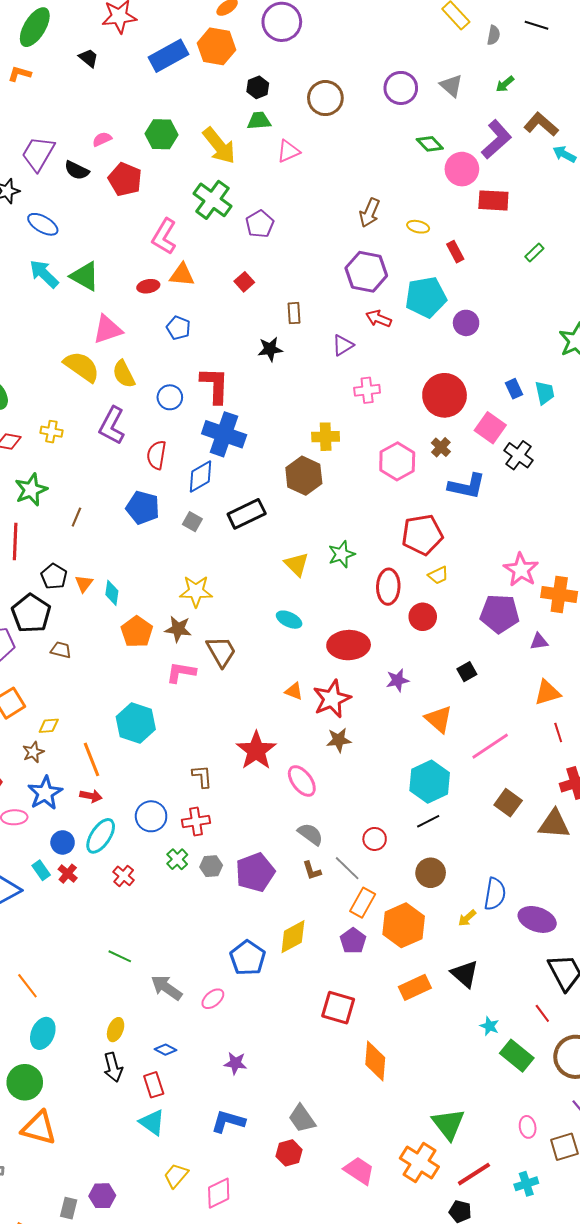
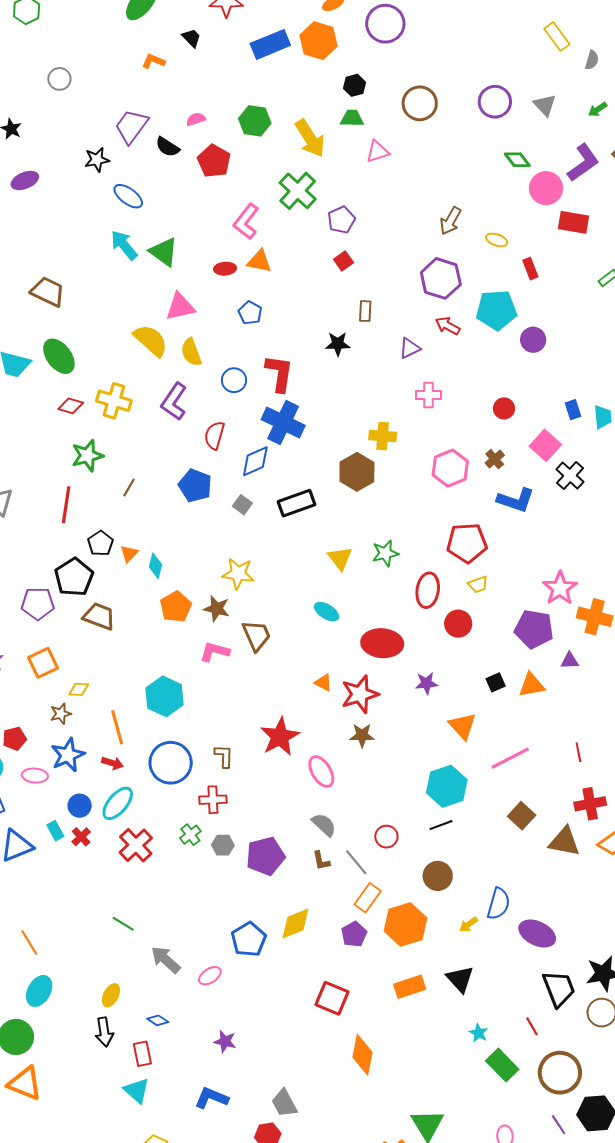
orange L-shape: (20, 74) -> (153, 61), moved
red square: (244, 282) -> (344, 261), moved
red circle: (445, 395) -> (504, 408), size x0.5
yellow cross: (51, 432) -> (114, 401), size x1.6
brown trapezoid: (61, 650) -> (99, 616), size x1.6
orange triangle: (547, 693) -> (531, 685), moved
blue circle: (151, 816) -> (171, 763), moved, size x1.4
red cross: (124, 876) -> (136, 845), size x1.6

